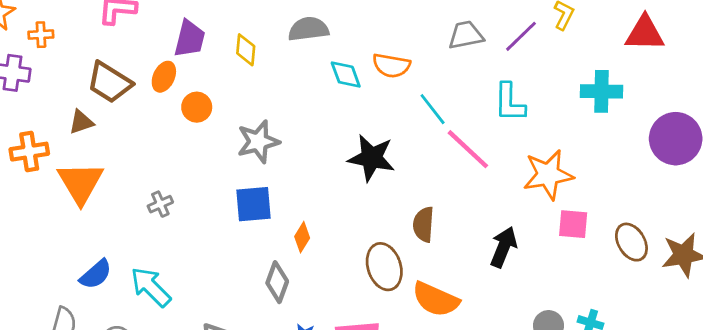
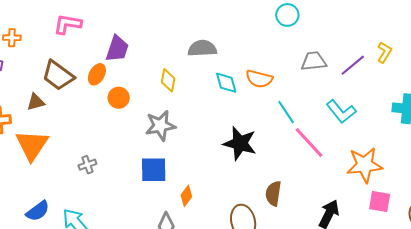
yellow diamond: (246, 50) -> (168, 80), moved
cyan L-shape: (510, 102) -> (341, 112), turned -44

